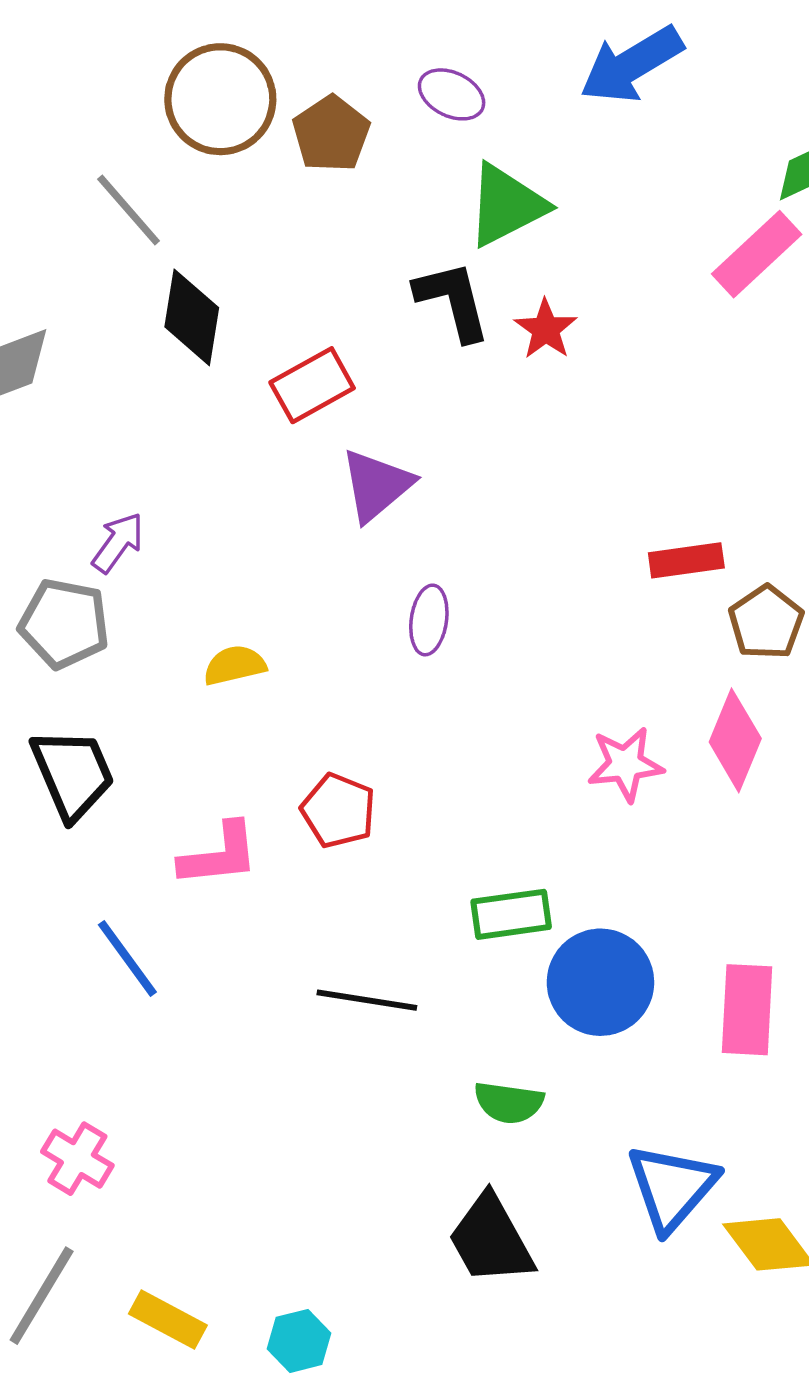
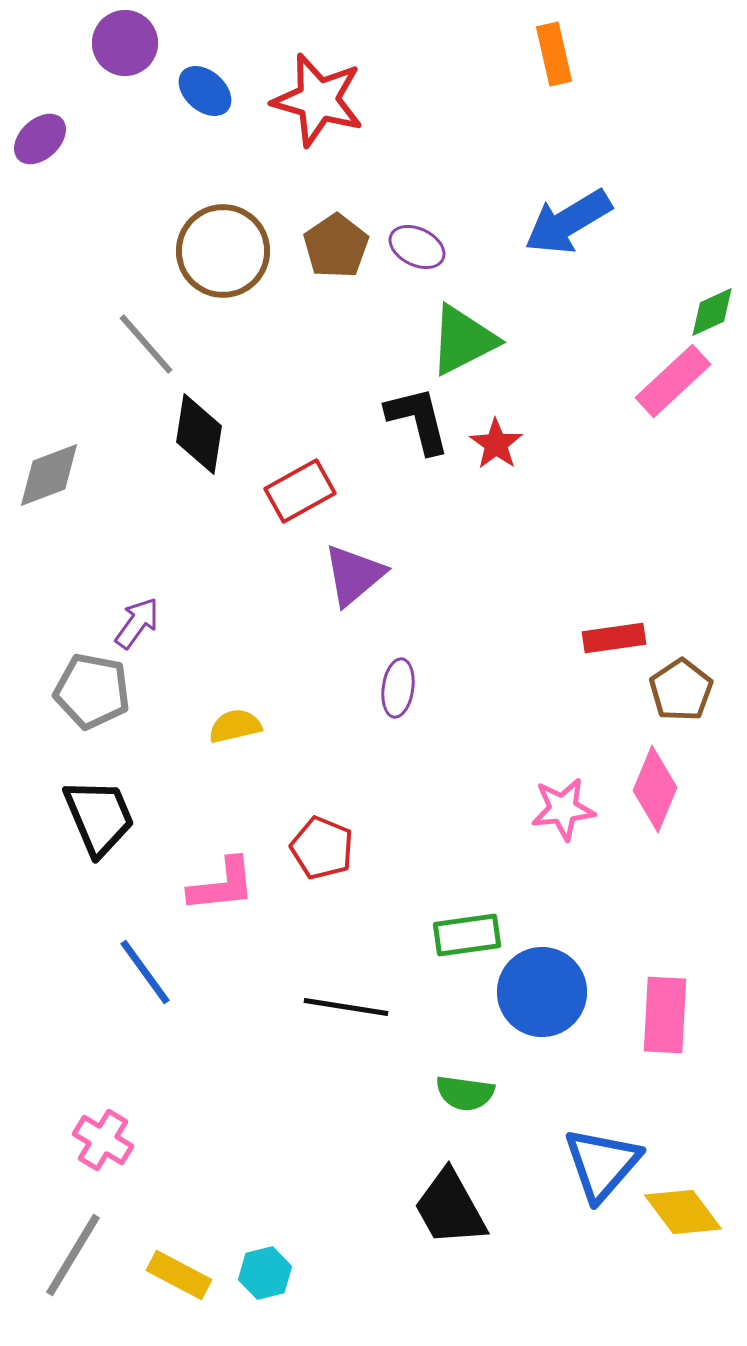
brown pentagon: (331, 134) -> (336, 246), moved
cyan hexagon: (299, 1341) -> (265, 1273), moved

